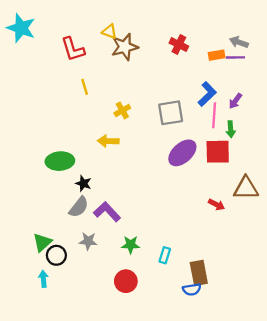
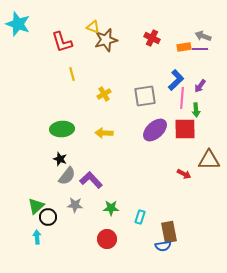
yellow arrow: (108, 141) -> (104, 133), moved
green ellipse: (60, 161) -> (62, 129), moved
black star: (83, 183) -> (60, 159), moved

